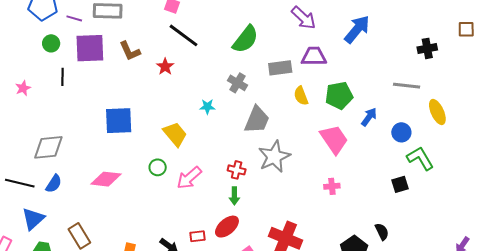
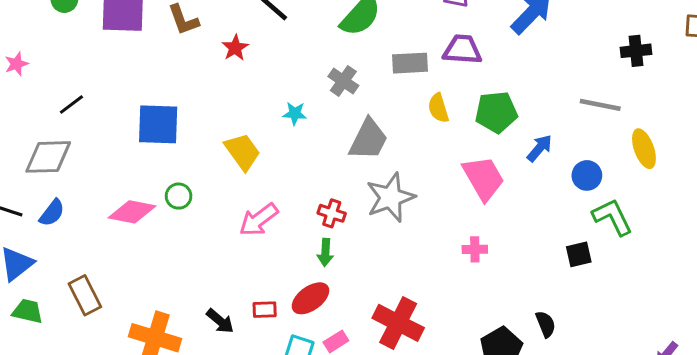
black line: (63, 77) -> (71, 104), moved, turned 48
green circle: (158, 167) -> (179, 196), moved

